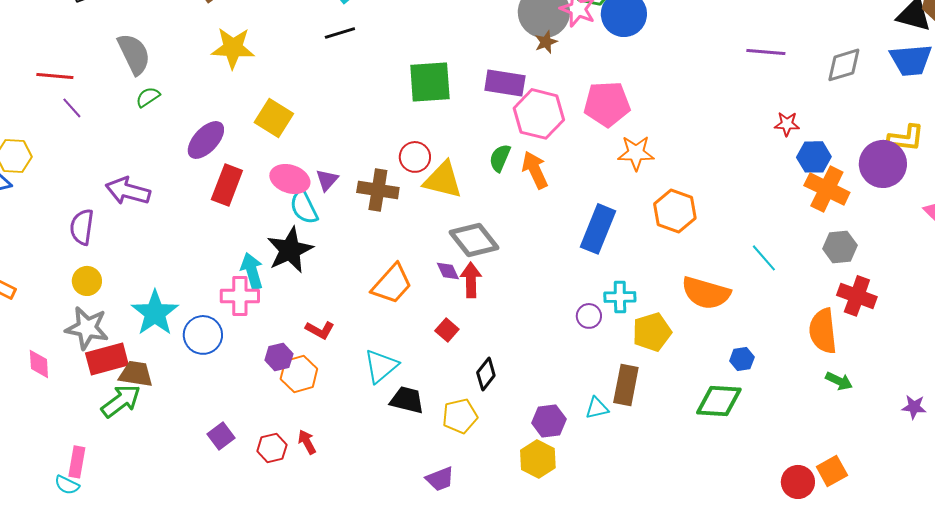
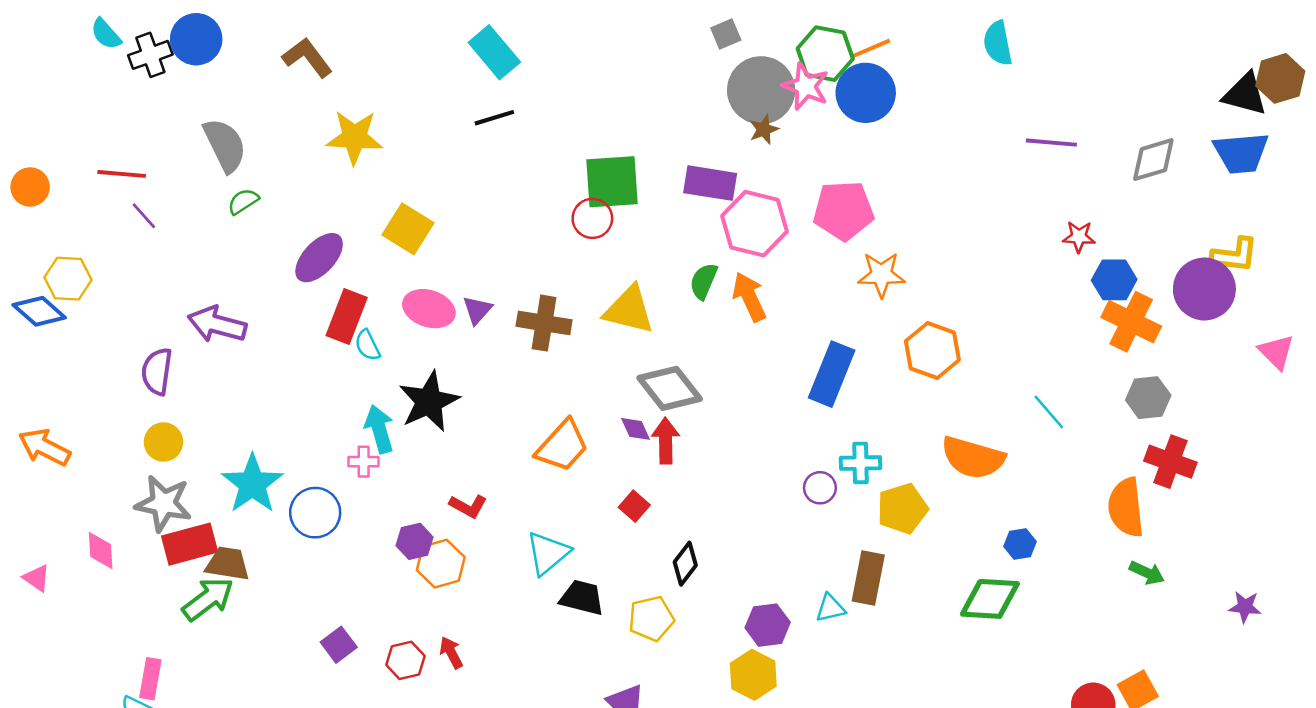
red circle: (415, 157) -> (592, 218), moved
cyan semicircle: (304, 207) -> (367, 345), moved, size x0.7
pink cross: (240, 296) -> (364, 462), size x0.6

